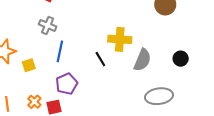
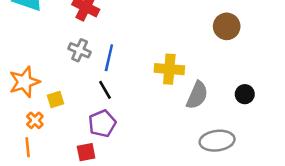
blue line: (60, 51) -> (109, 58), moved
black line: (100, 59) -> (105, 90), moved
orange cross: (34, 102) -> (35, 120), moved

